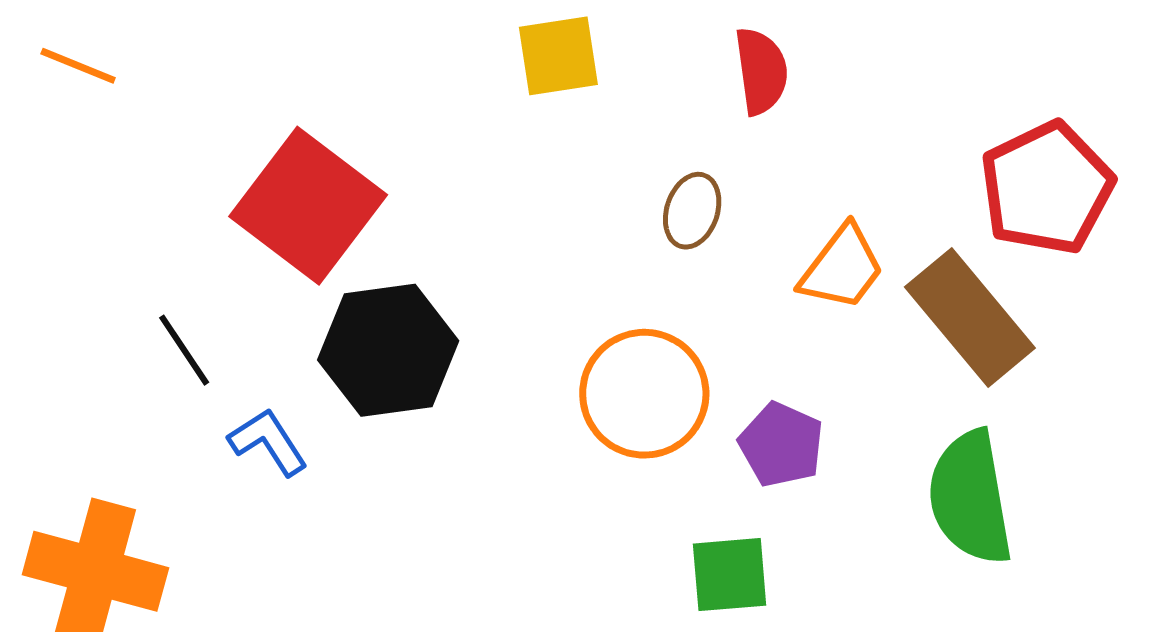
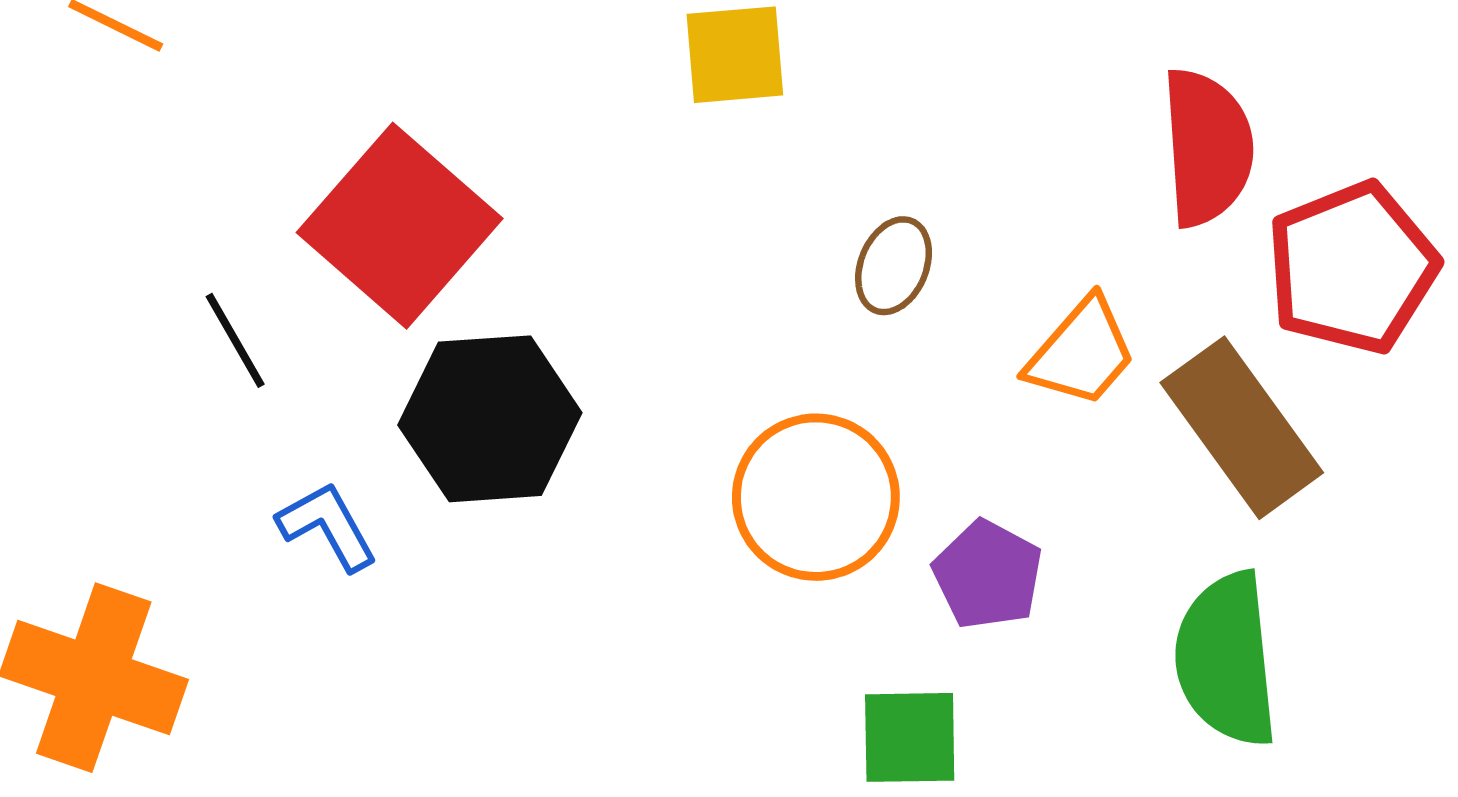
red semicircle: (761, 71) -> (1207, 147), moved, size x1.4
black line: (184, 350) -> (235, 340), moved

